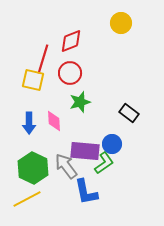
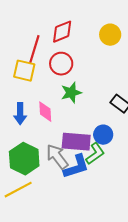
yellow circle: (121, 23) -> (110, 35), moved
blue L-shape: (86, 192) -> (76, 167), moved, turned -96

